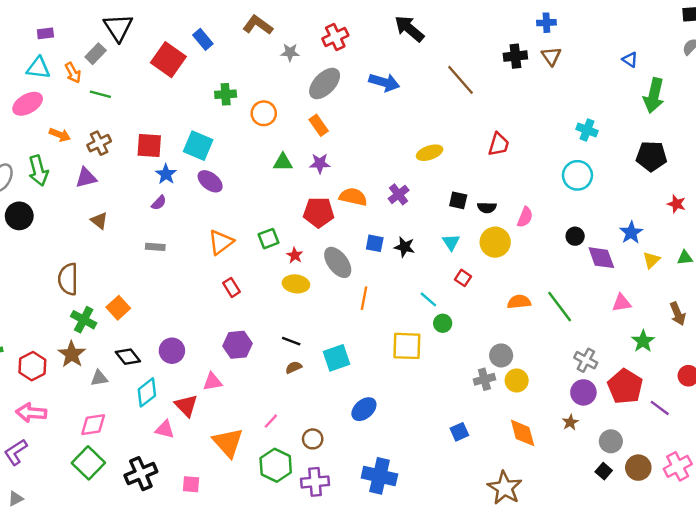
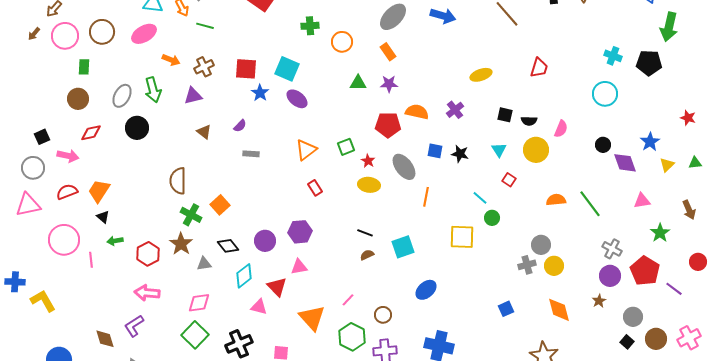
black pentagon: (651, 156) -> (649, 63), moved
purple semicircle: (159, 203) -> (240, 126), moved
purple hexagon: (238, 345) -> (300, 232), moved

